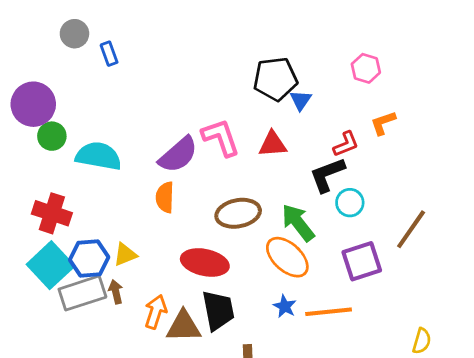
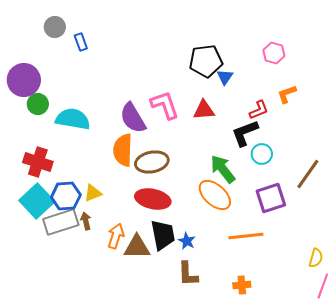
purple semicircle: (178, 155) -> (133, 118), turned 100
orange semicircle: (165, 197) -> (123, 150), size x1.4
brown ellipse: (238, 213) -> (152, 162), moved
blue star: (285, 306) -> (187, 241), moved

